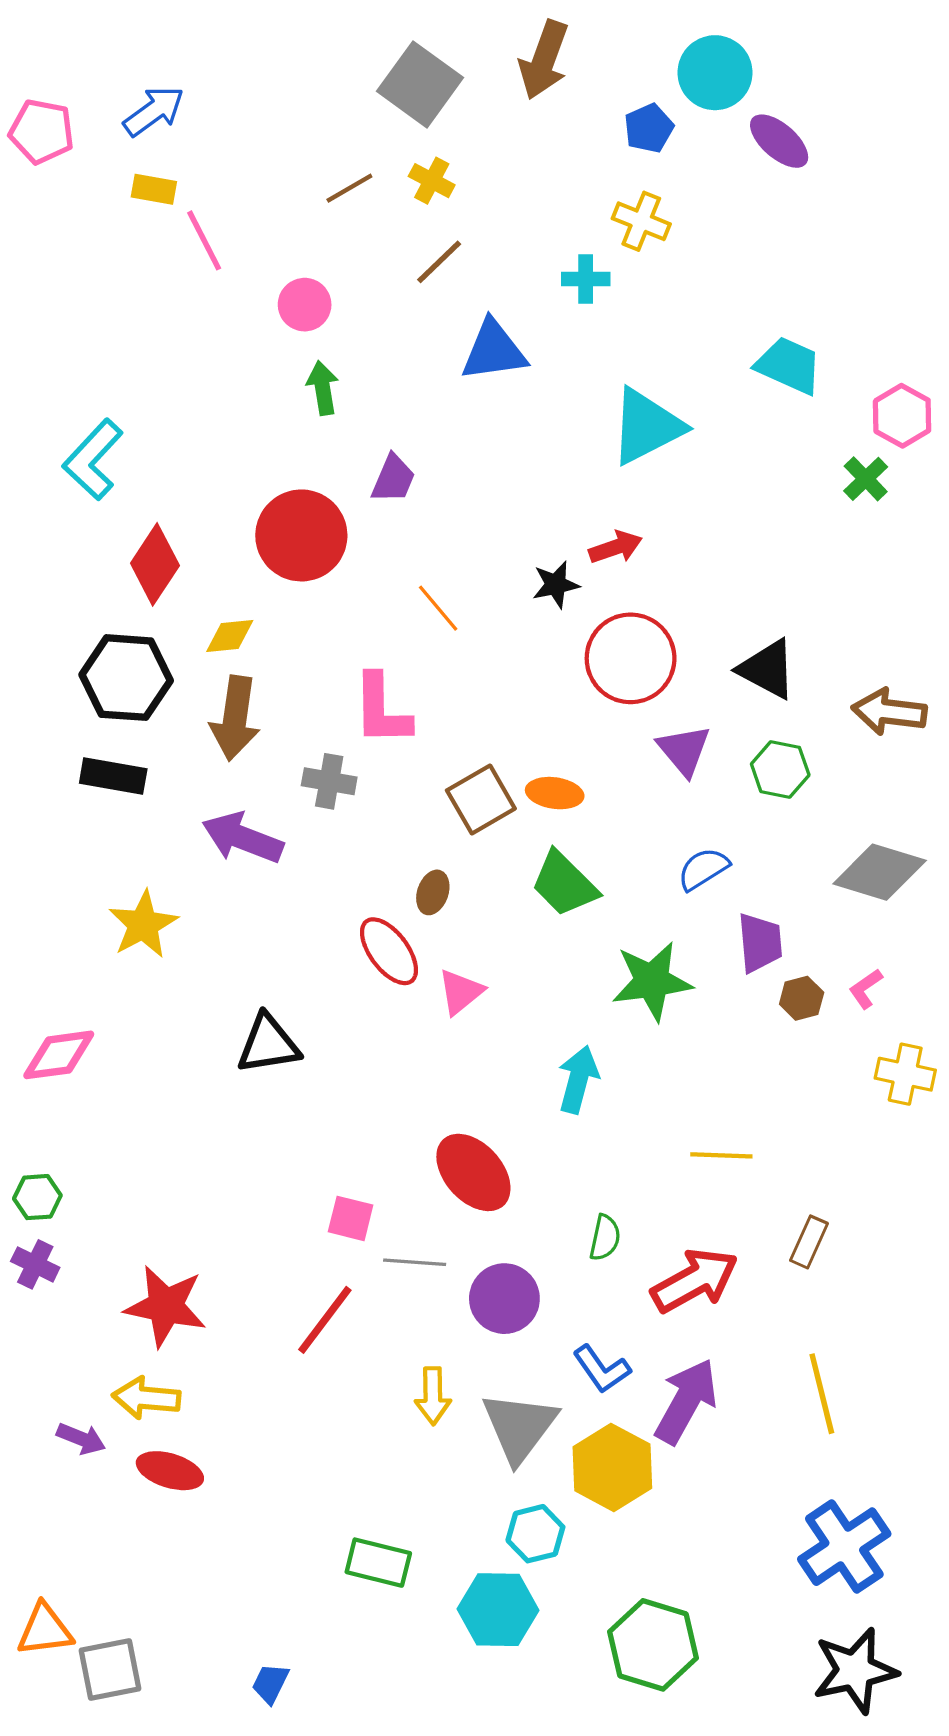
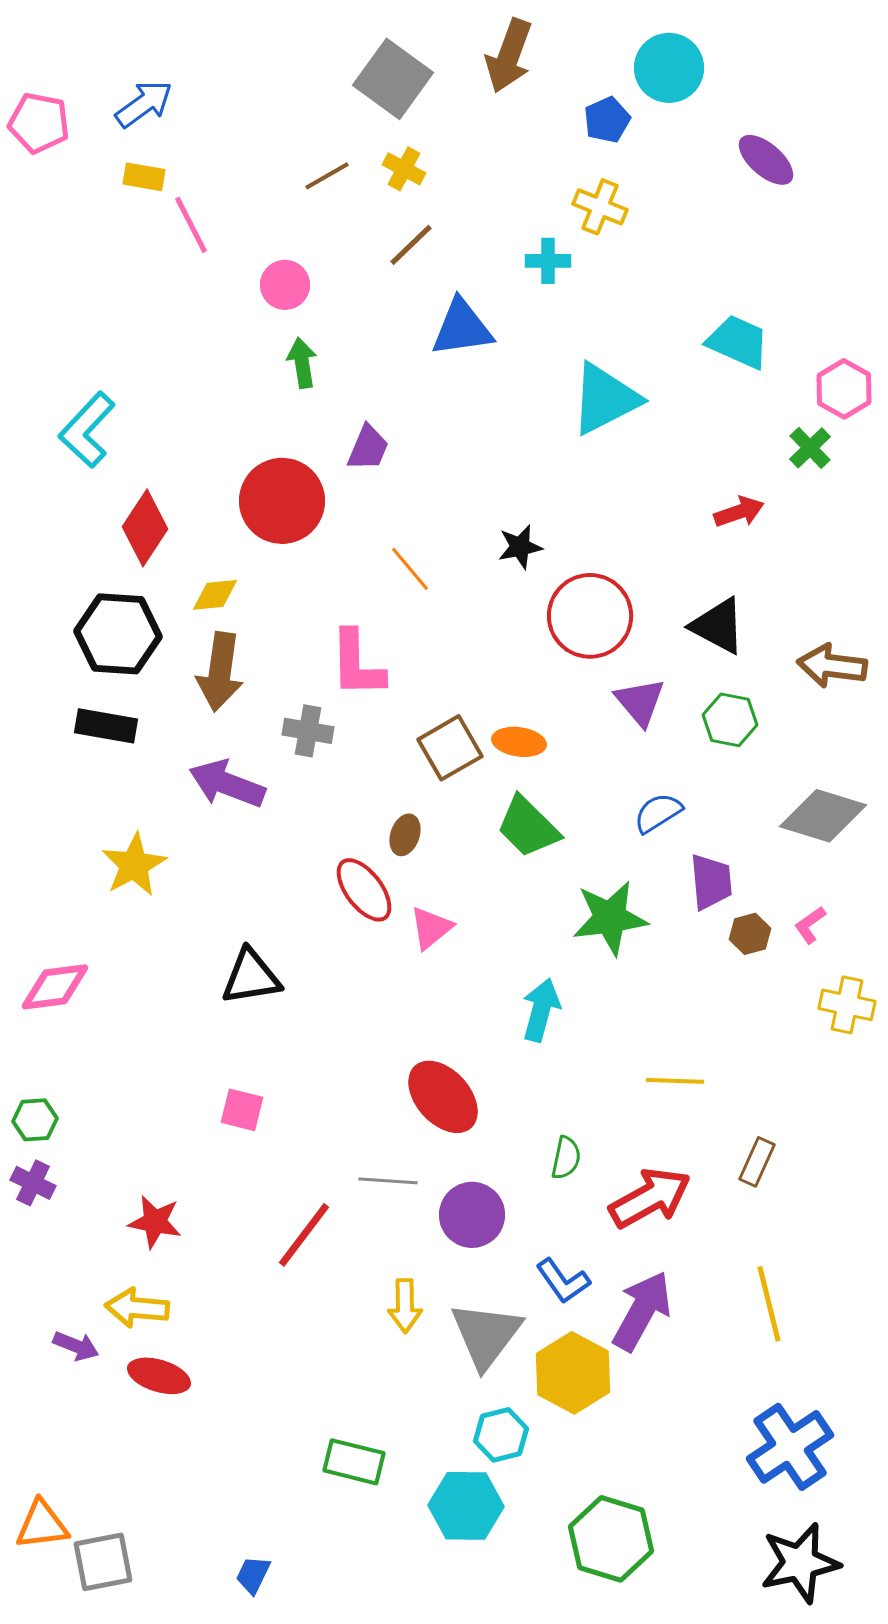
purple ellipse: (779, 141) -> (766, 160), moved
red arrow: (616, 547) -> (739, 512), moved
pink square: (351, 1218) -> (242, 1110), moved
red star: (166, 1306) -> (155, 1222), size x0.7

